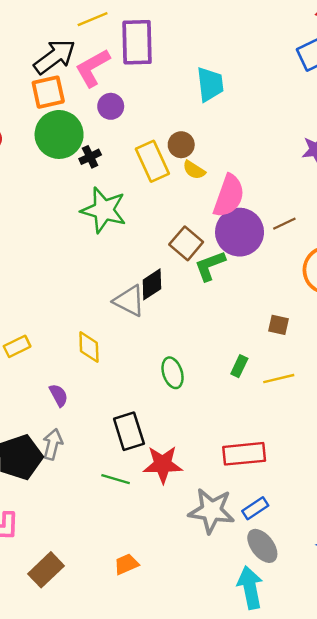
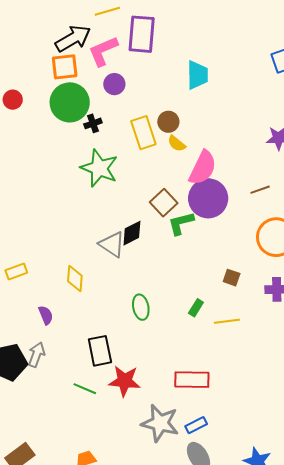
brown line: (284, 224) -> (260, 190), moved

